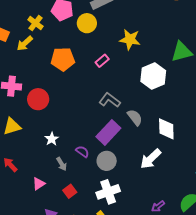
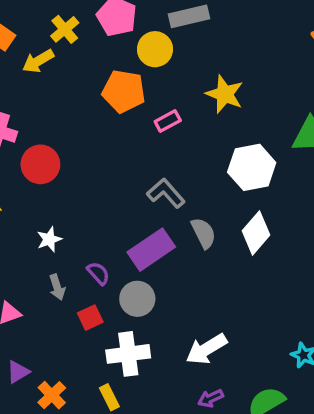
orange pentagon: (63, 59) -> (124, 91), moved
white diamond: (166, 129) -> (256, 233), moved, turned 30
white arrow: (151, 159) -> (206, 349), moved
red square: (70, 191) -> (90, 318), moved

